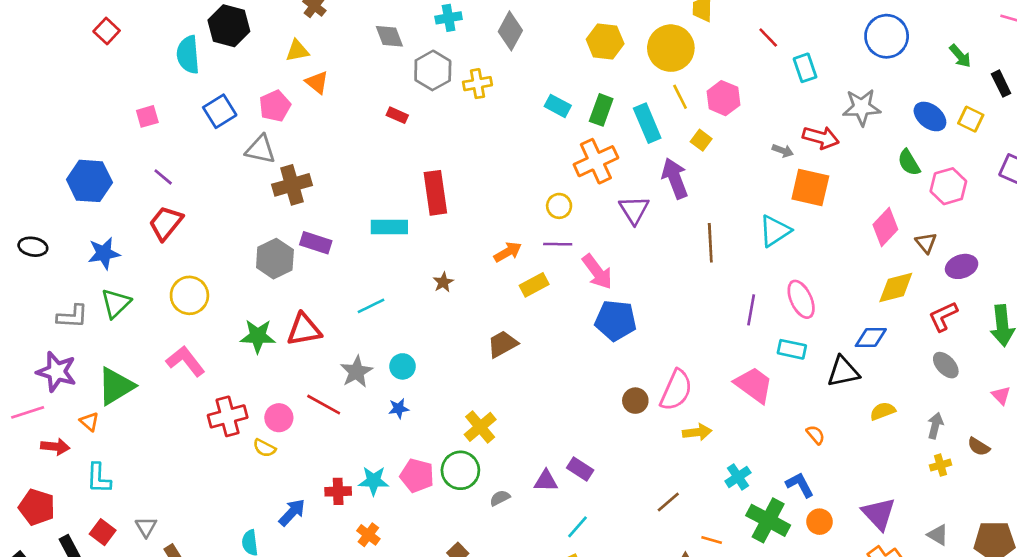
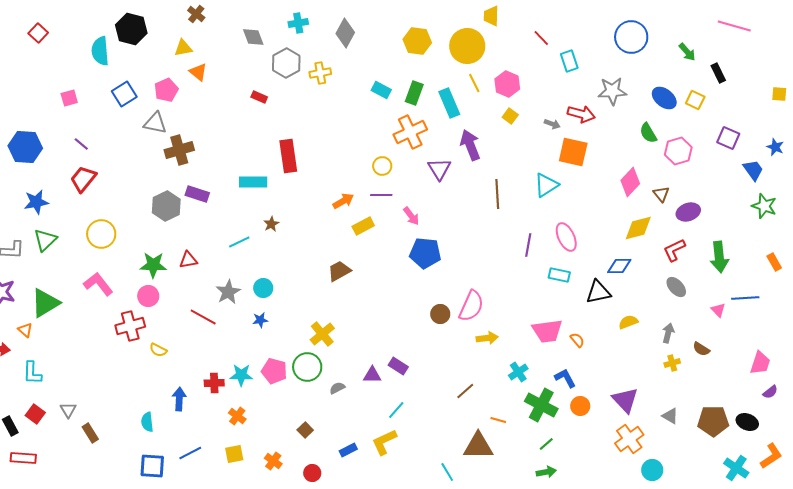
yellow square: (701, 140) -> (510, 116), moved
pink arrow: (597, 272) -> (411, 216), size x0.7
brown star: (443, 282) -> (271, 224), moved
red triangle: (304, 330) -> (188, 260), size x0.7
pink trapezoid: (754, 385) -> (547, 331), moved, turned 136
pink circle: (279, 418) -> (148, 296), moved
blue arrow: (292, 512) -> (179, 399), turned -40

